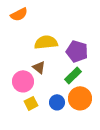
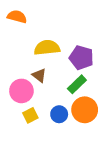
orange semicircle: (19, 14) -> (17, 17), turned -138

